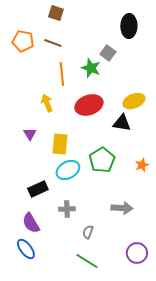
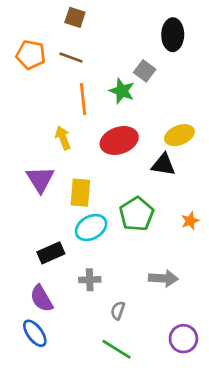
purple triangle: (30, 134) -> (40, 179), size x1.6

